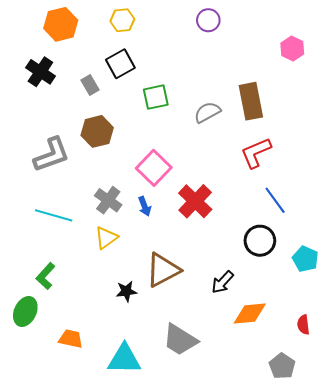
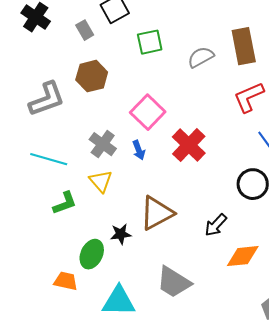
yellow triangle: (106, 238) -> (101, 181), turned -35
green L-shape: (46, 276) -> (65, 203), moved, turned -152
green ellipse: (25, 311) -> (92, 254), moved

